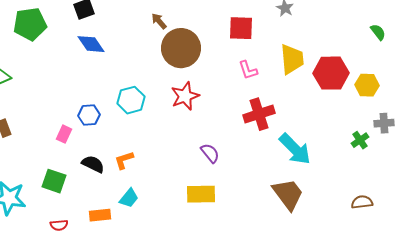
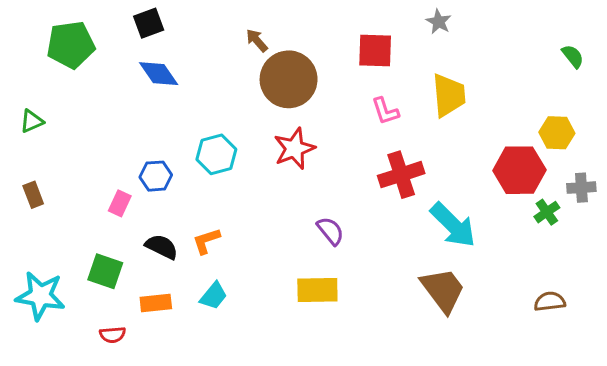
red hexagon: (331, 73) -> (519, 170), moved
orange rectangle: (100, 215) -> (156, 303), moved

